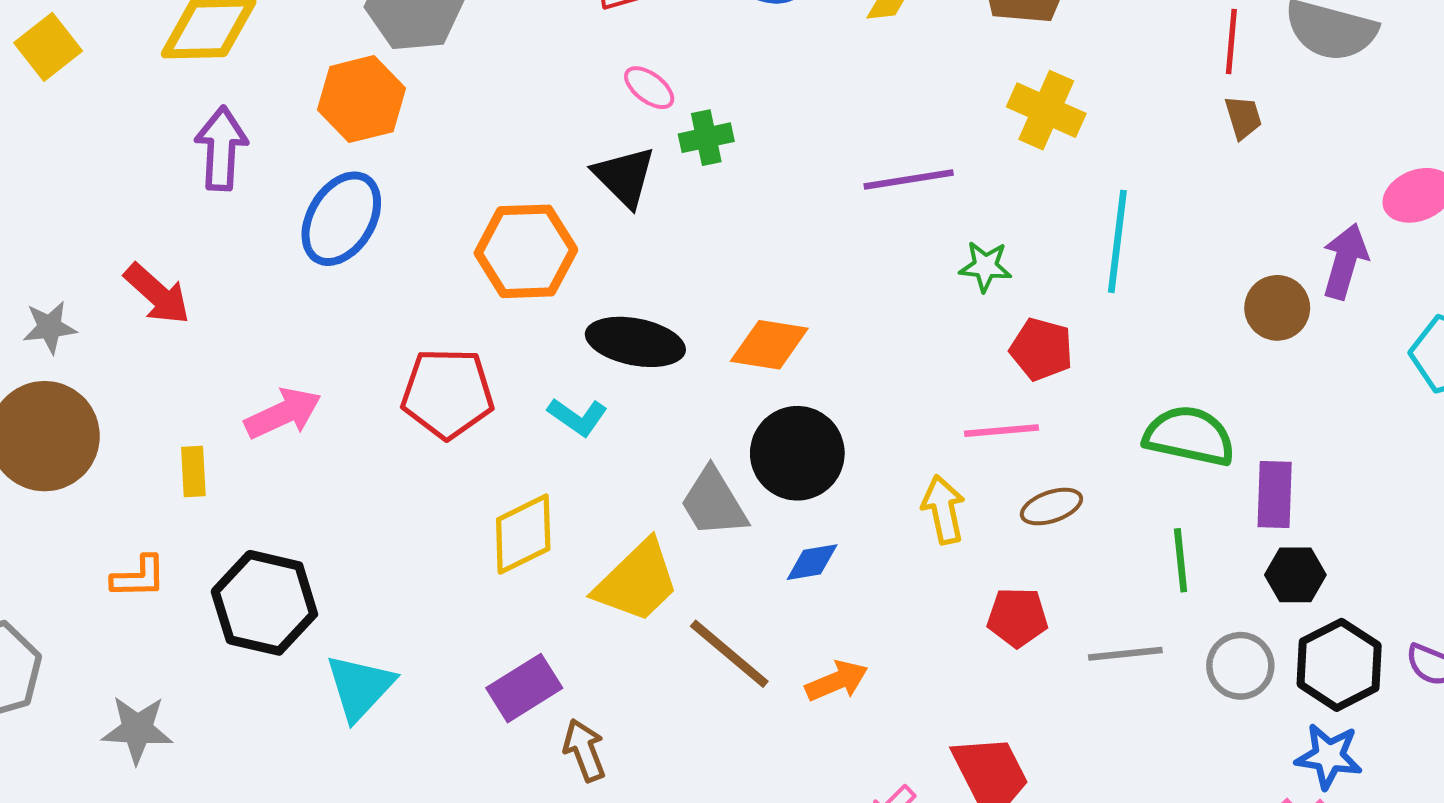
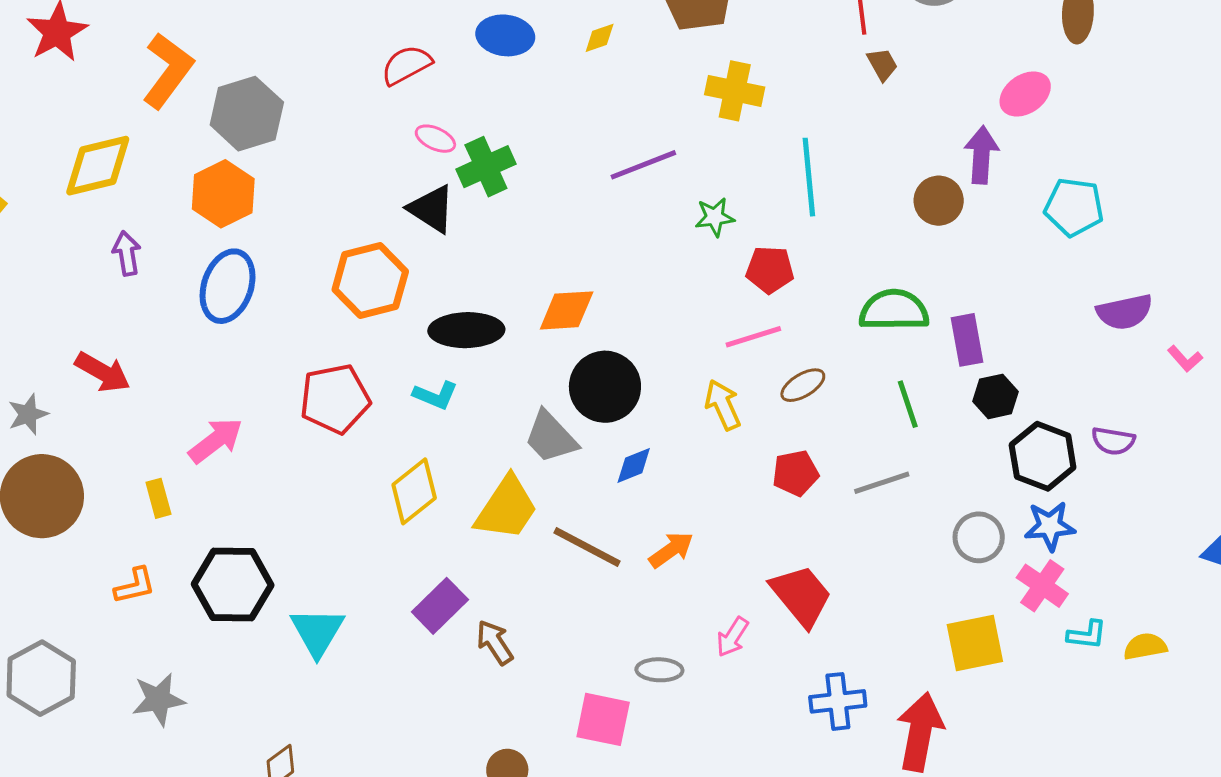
green cross: (706, 138) -> (486, 167), size x1.4
purple arrow: (221, 148) -> (127, 253), size x0.7
gray circle: (1240, 666) -> (979, 537), moved

